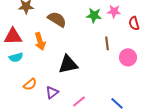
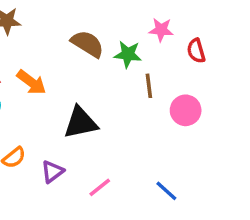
green star: (94, 15) -> (128, 54), moved
brown semicircle: (57, 19) -> (88, 44), moved
orange arrow: (40, 41) -> (31, 82), turned -36

